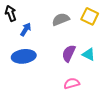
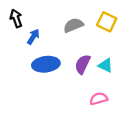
blue ellipse: (24, 56) -> (46, 64), moved
pink semicircle: (72, 83) -> (99, 99), moved

